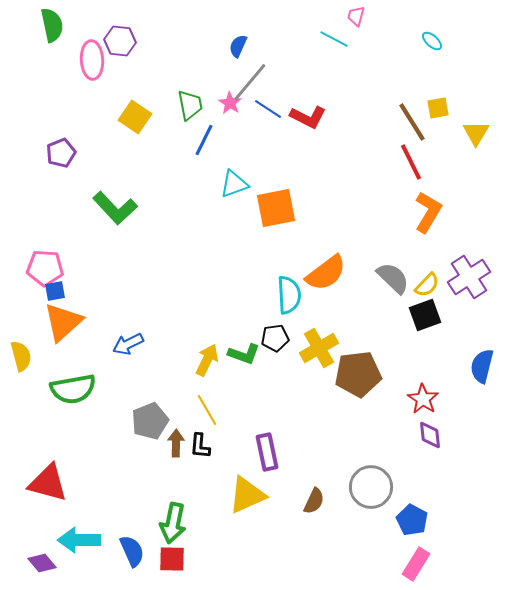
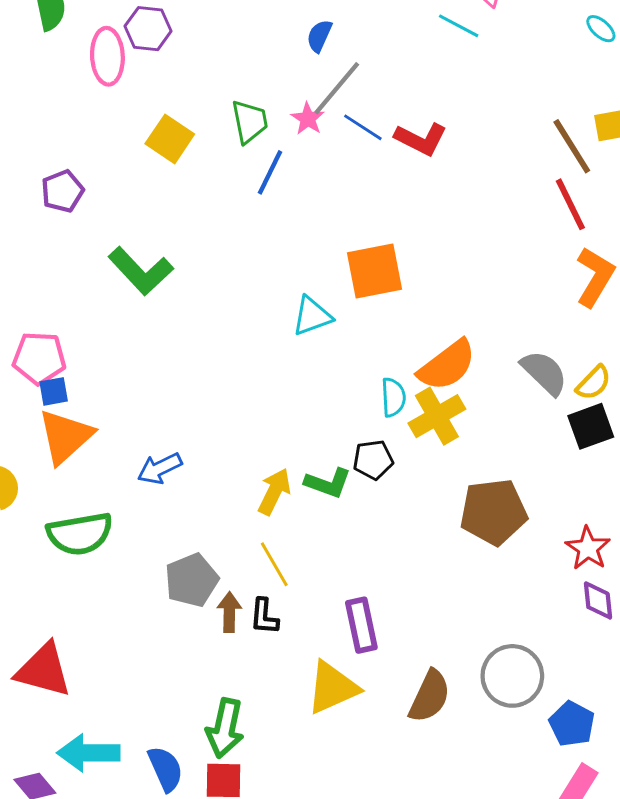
cyan triangle: (234, 184) -> (312, 316), moved
cyan semicircle: (289, 295) -> (393, 397), size x0.7
yellow cross: (319, 348) -> (437, 416), moved
brown semicircle: (314, 501) -> (430, 696), size x1.4

